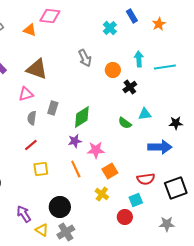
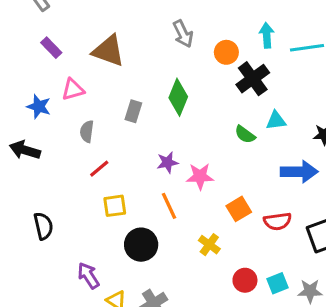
black cross: (130, 87) -> (253, 79), size x1.5
pink triangle: (26, 94) -> (73, 90), moved
green diamond: (82, 117) -> (178, 97), moved, turned -35
gray semicircle: (32, 118) -> (87, 131), moved
orange square: (110, 171) -> (239, 209), moved
cyan square: (136, 200) -> (278, 283), moved
black circle: (60, 207) -> (141, 245), moved

